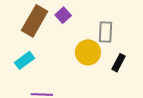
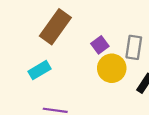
purple square: (63, 15) -> (100, 45), moved

